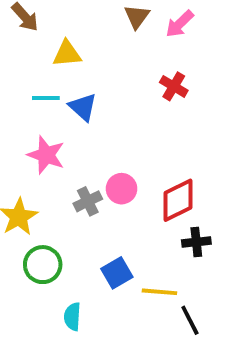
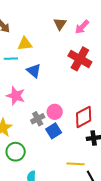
red cross: (174, 86) -> (80, 59), size x1.6
cyan line: (46, 98) -> (11, 59), moved
blue square: (117, 273) -> (54, 131), moved

